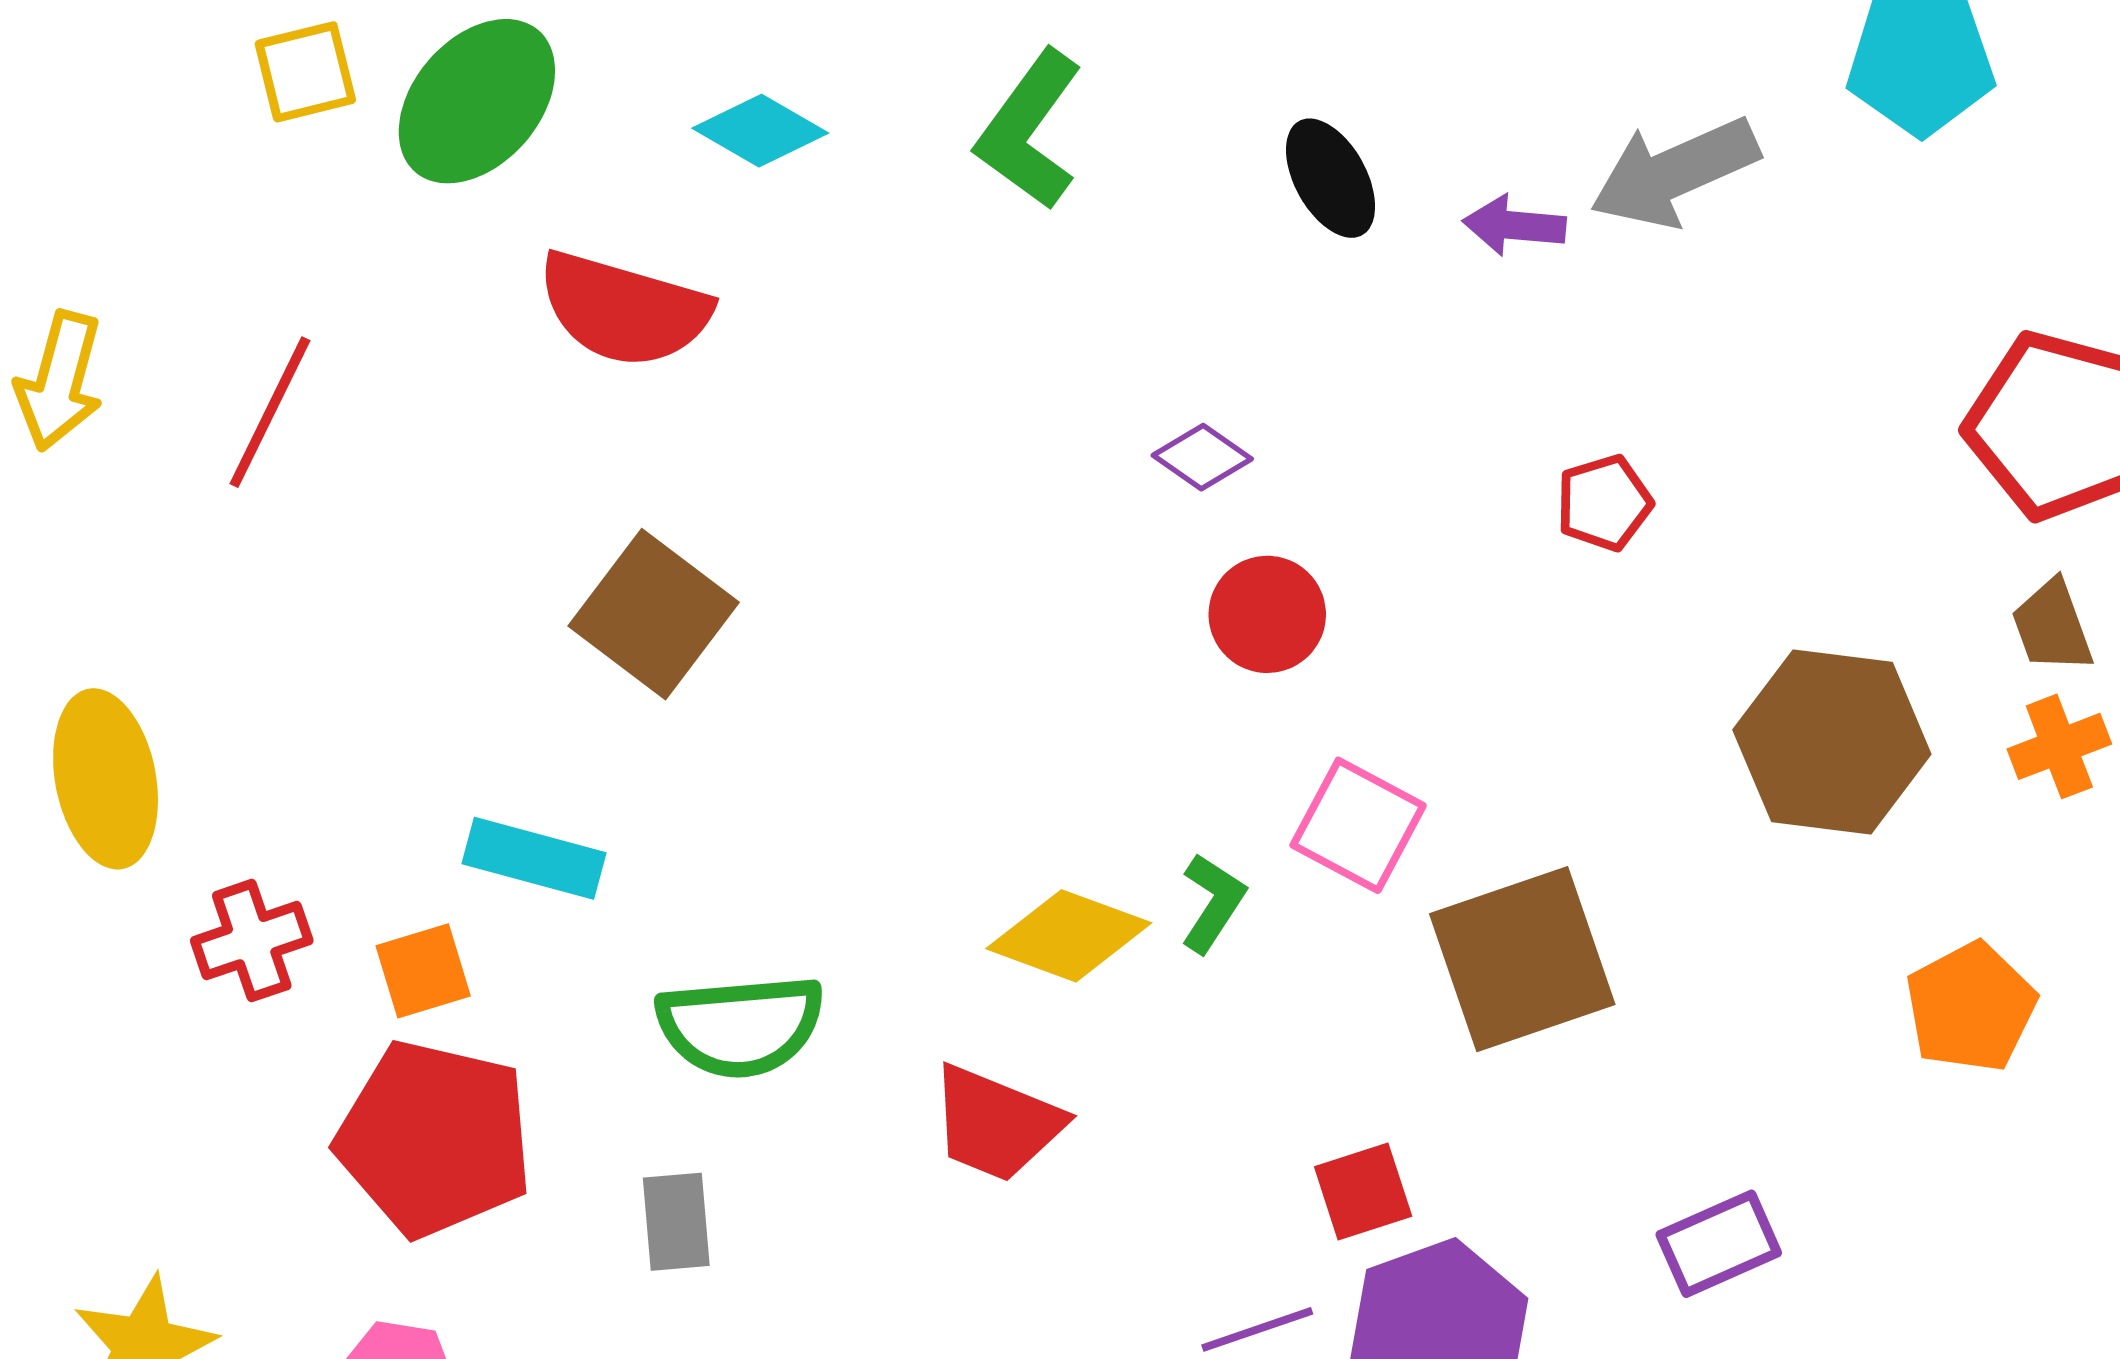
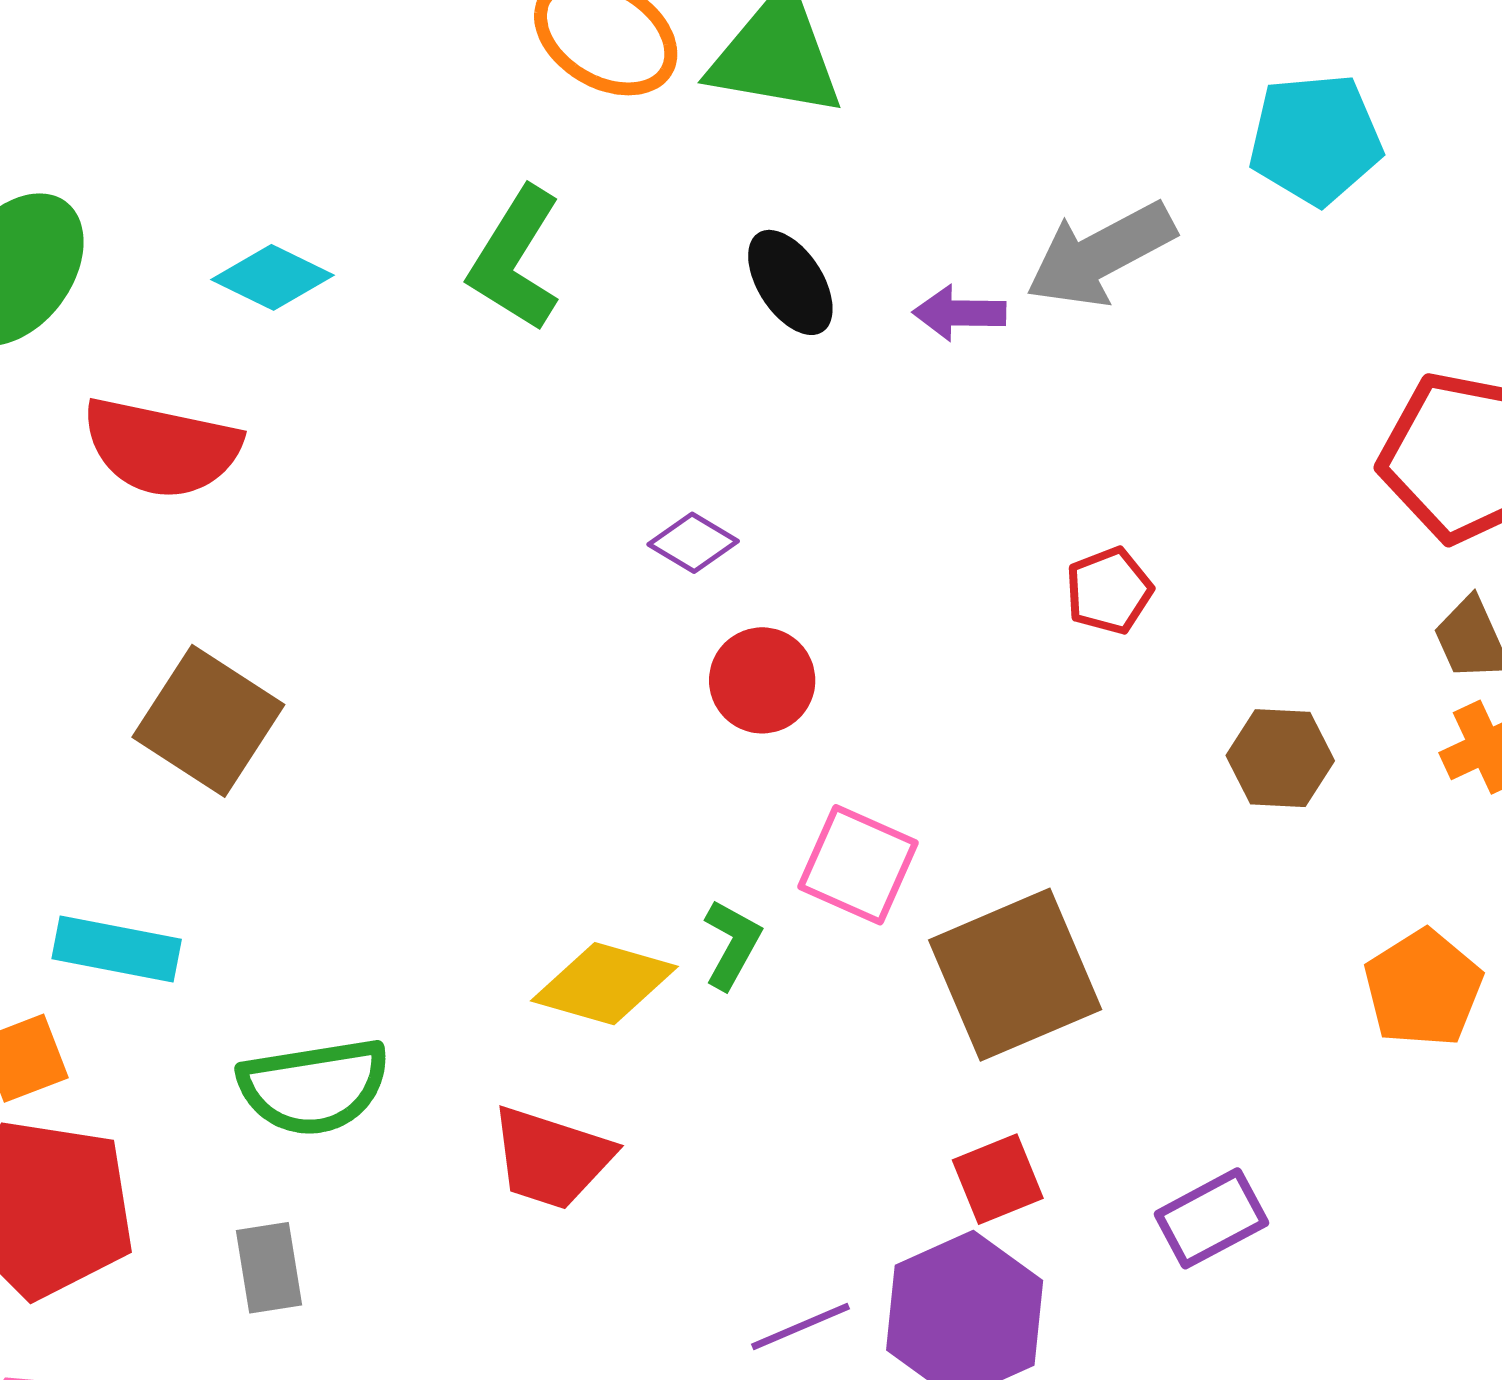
red pentagon: (1604, 503) -> (1109, 591), moved
brown hexagon: (1832, 742) -> (1280, 758), size x0.6
red square: (1363, 1192) -> (998, 1179), moved

